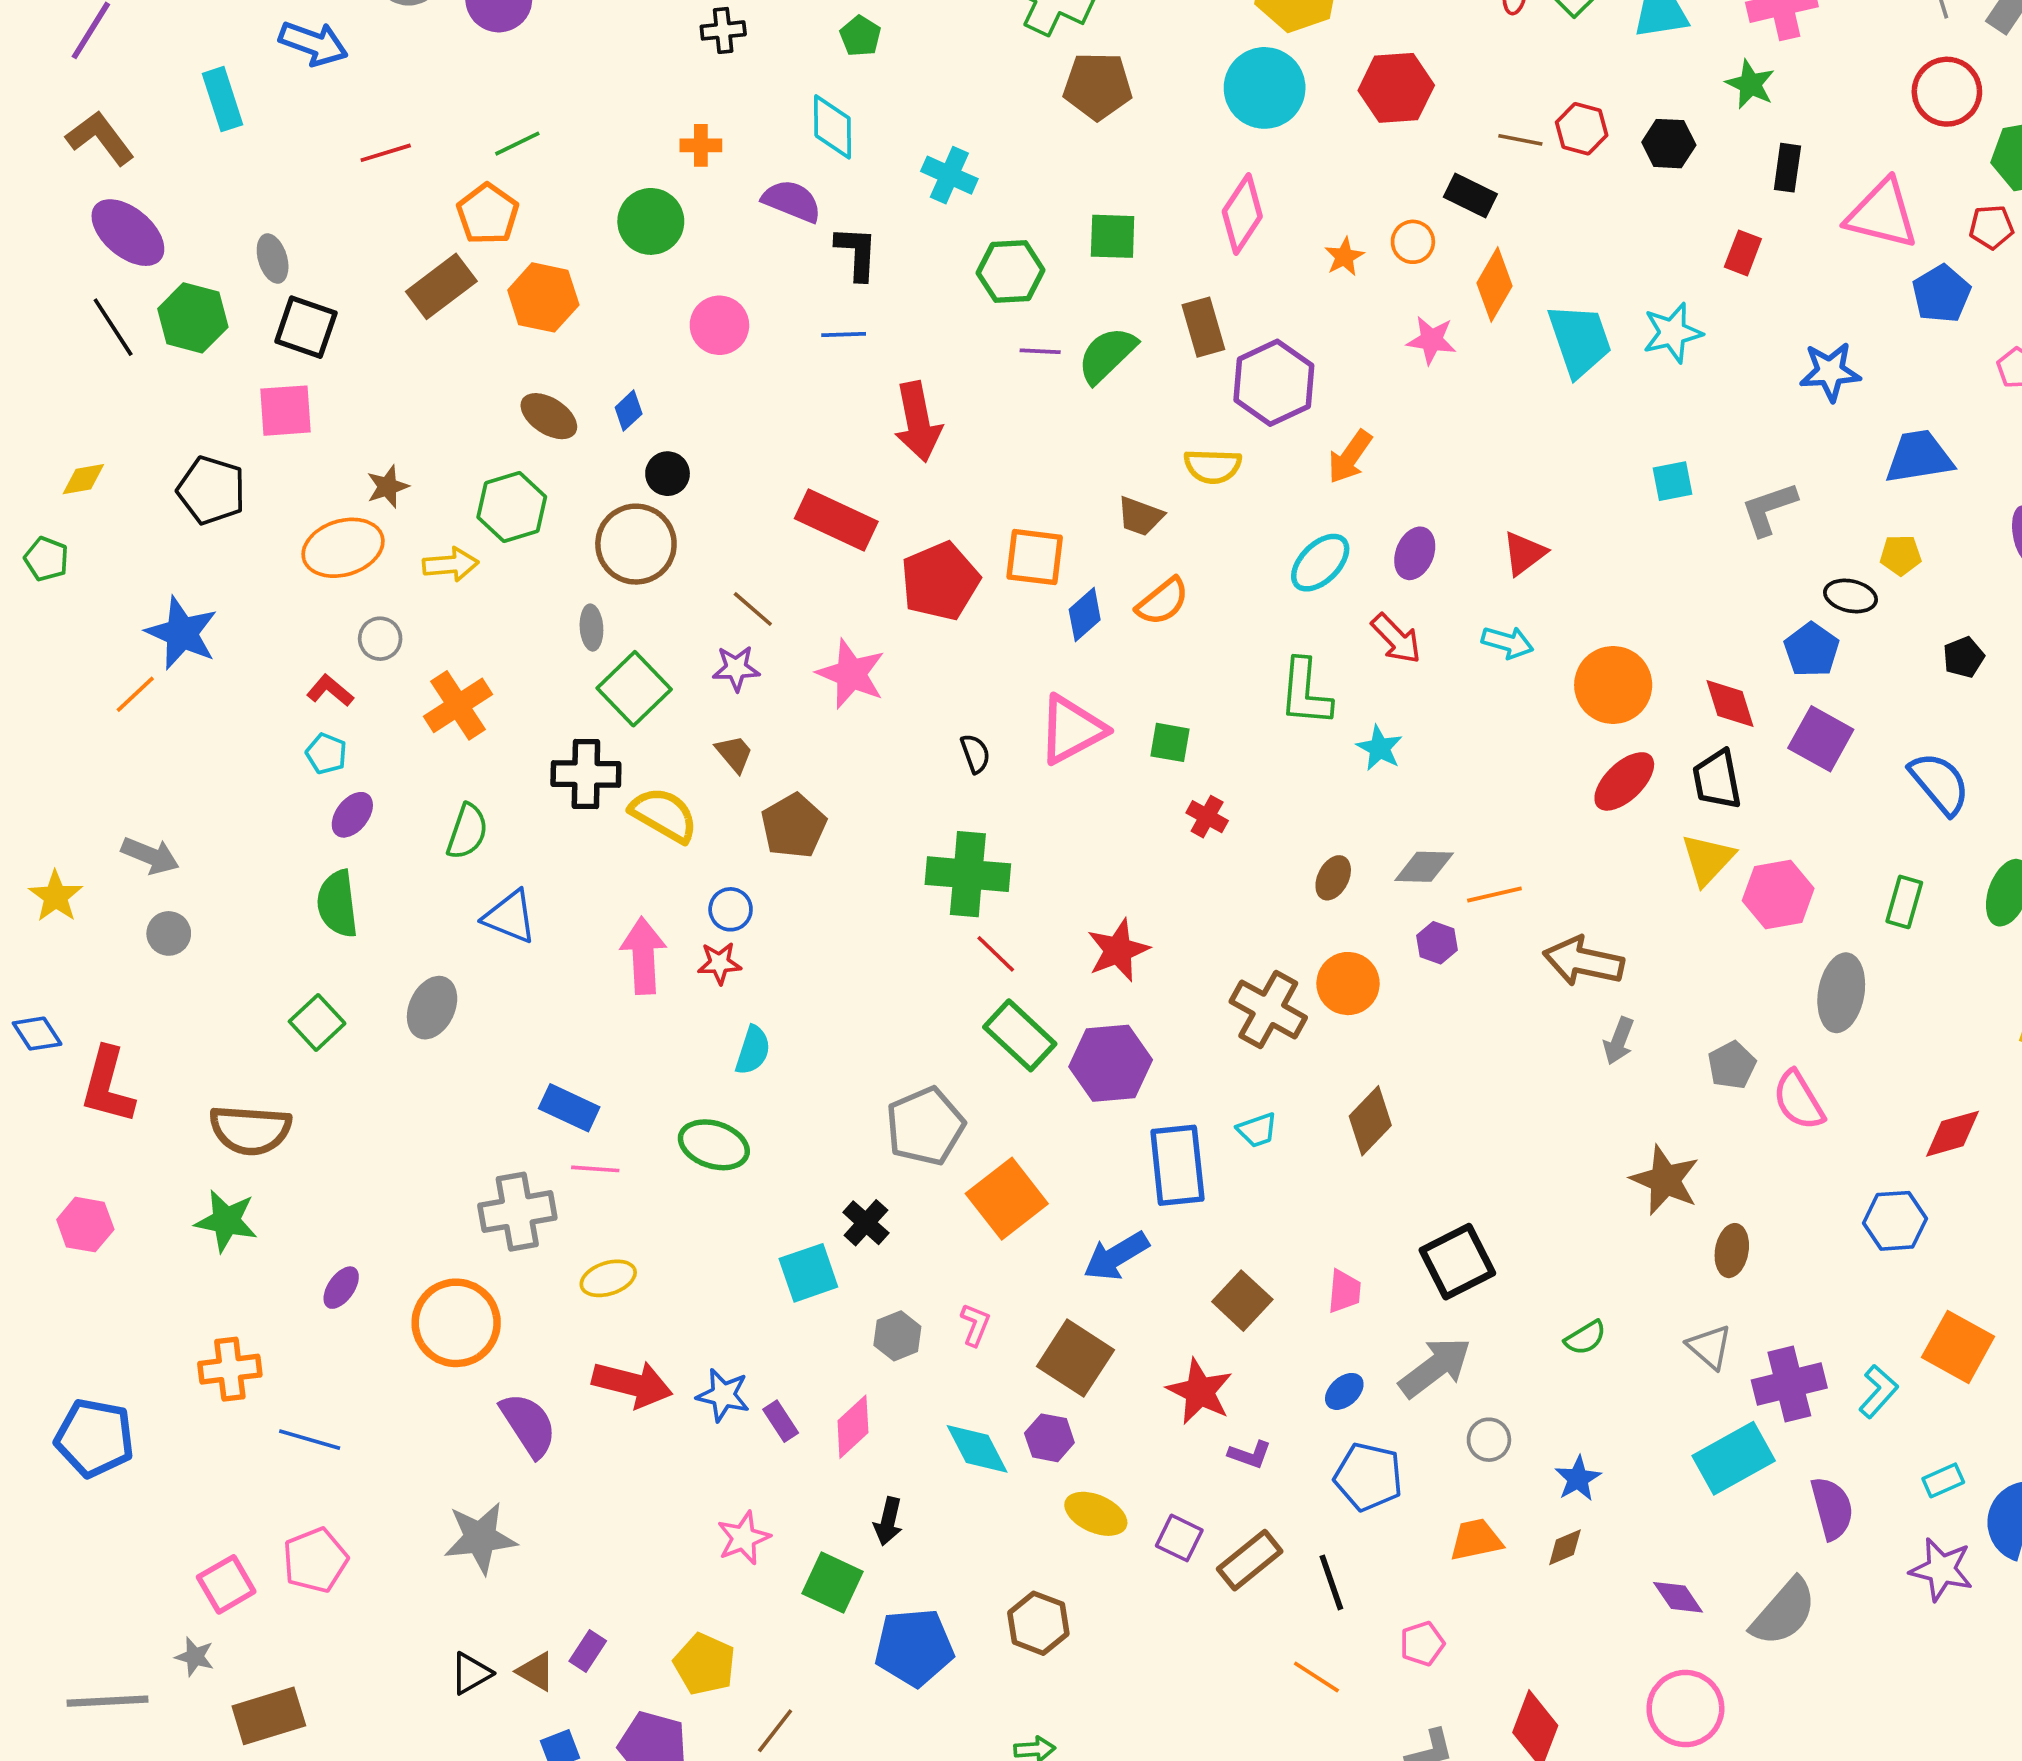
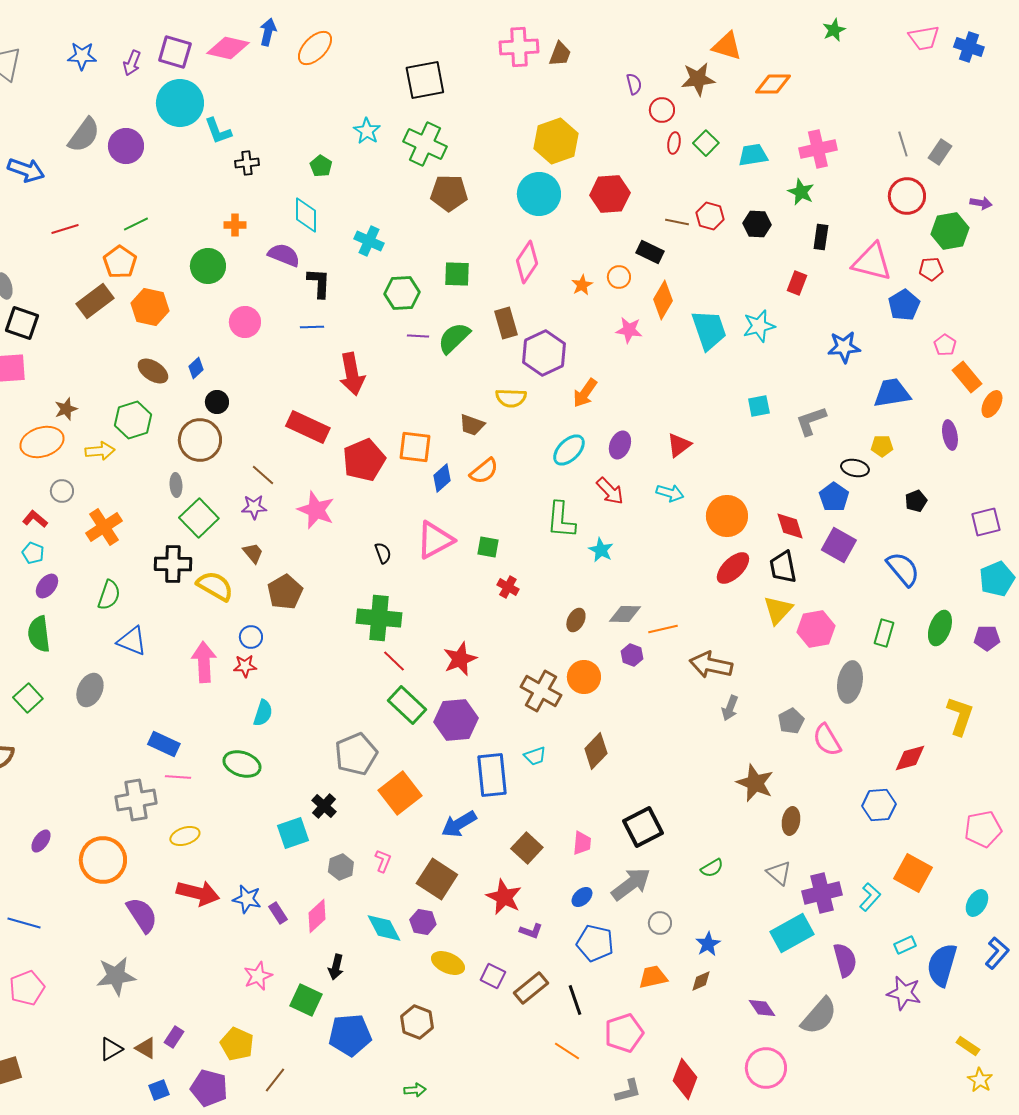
pink pentagon: (1422, 1644) -> (624, 1033), size x1.6

